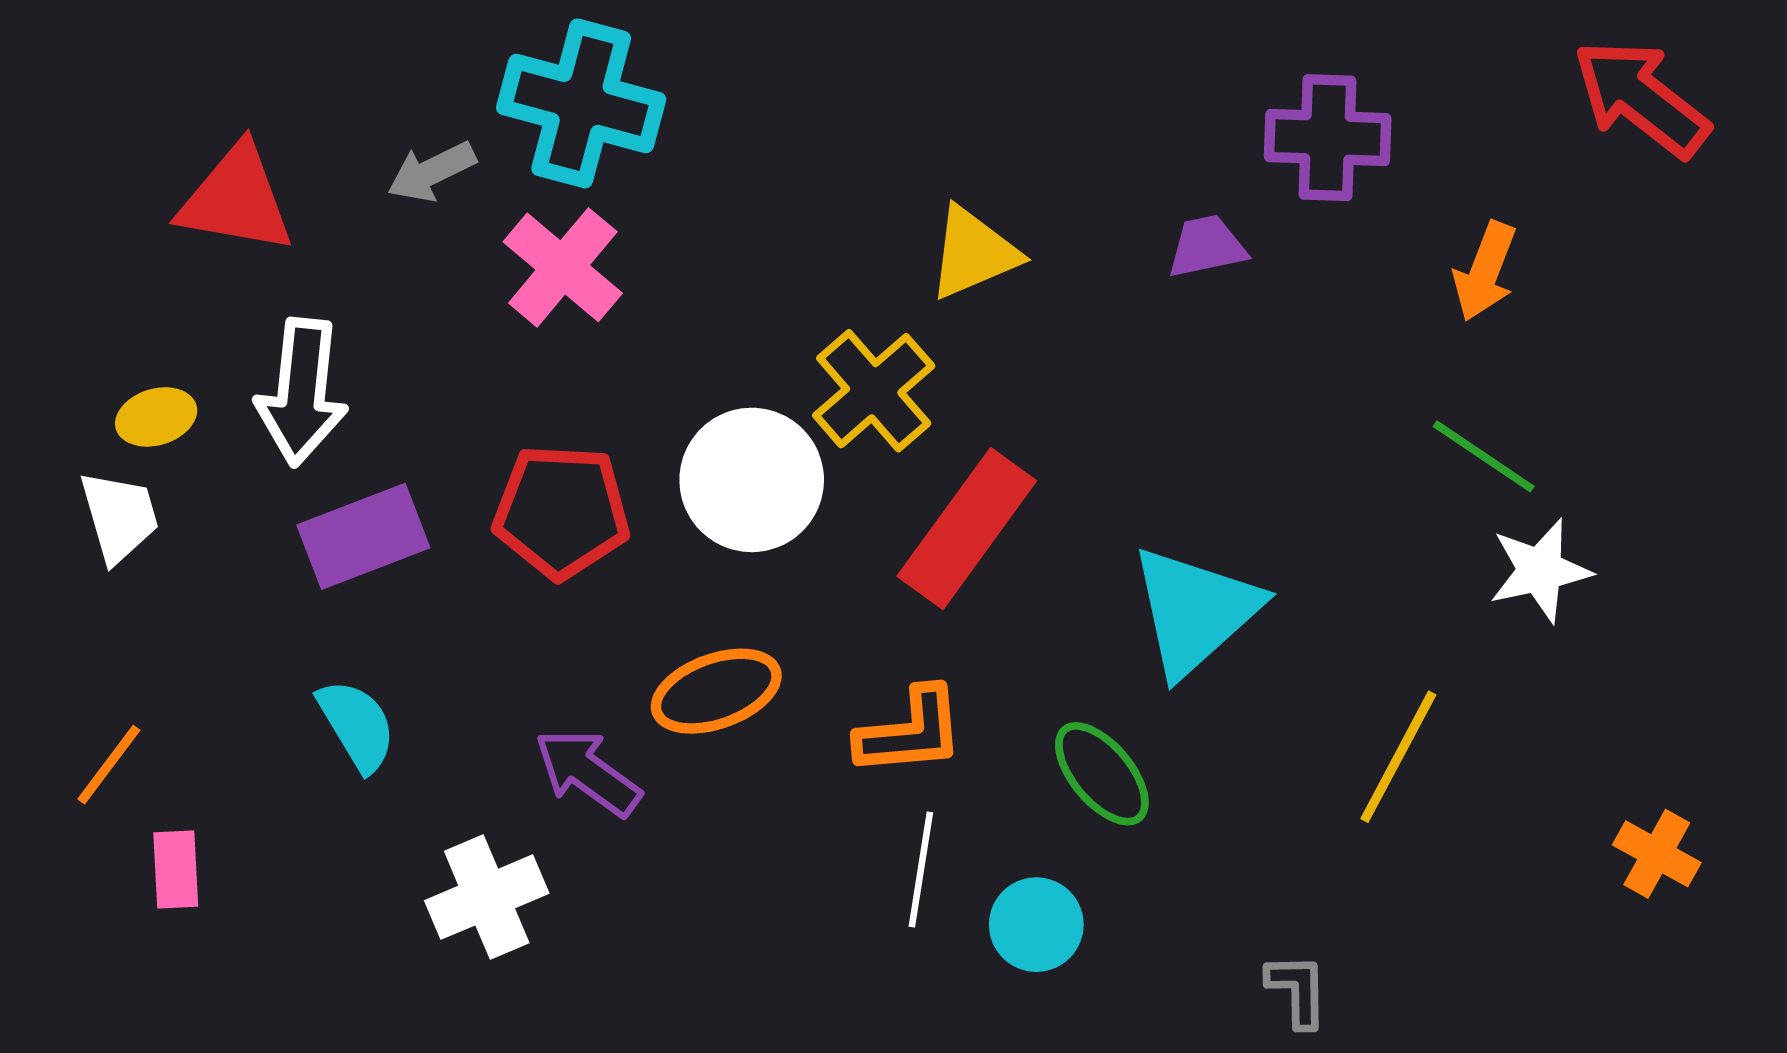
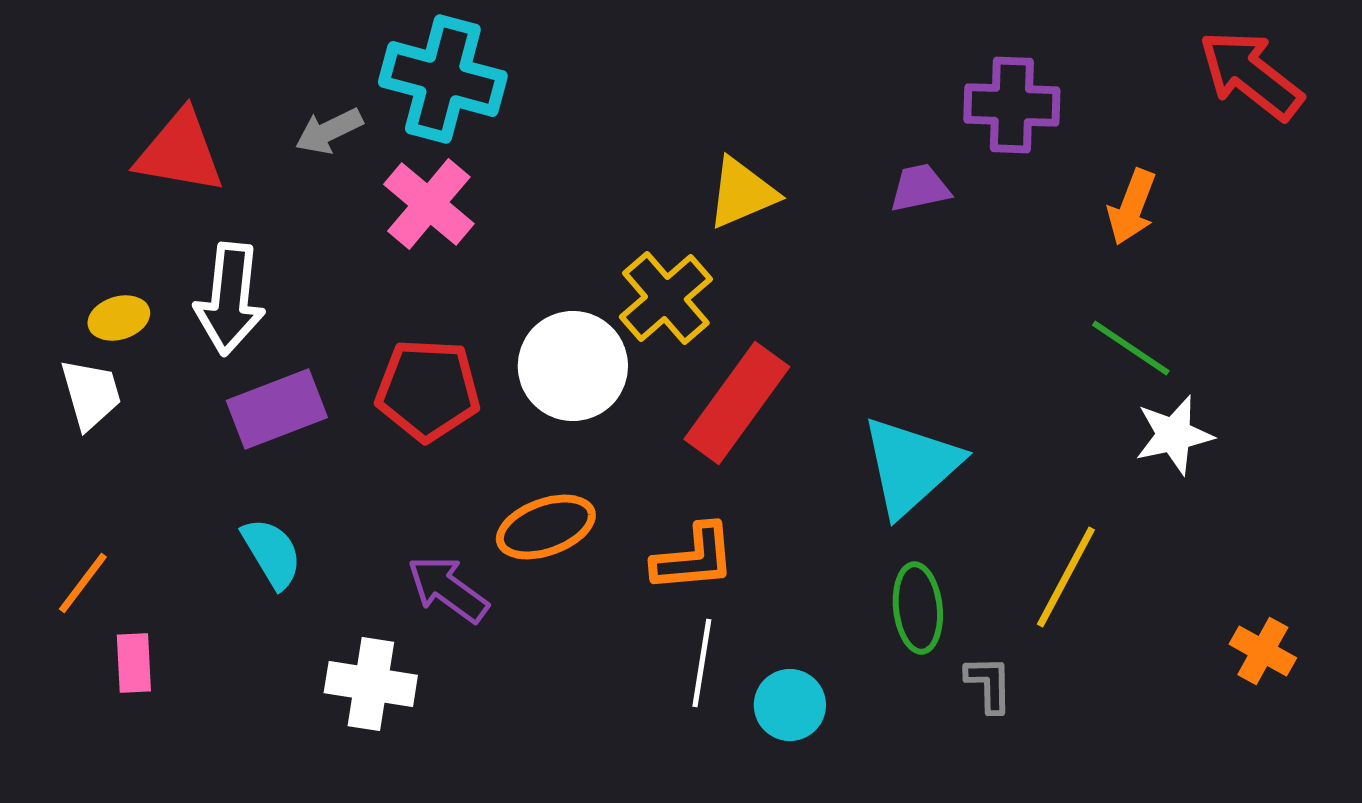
green ellipse: (1102, 774) -> (918, 608), moved, turned 34
white cross: (487, 897) -> (371, 684), turned 32
gray L-shape: (1297, 990) -> (989, 684), moved

